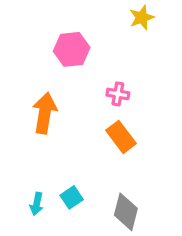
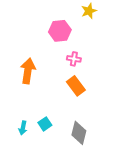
pink hexagon: (72, 49) -> (60, 31), moved

